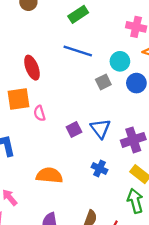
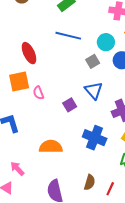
blue triangle: (100, 129) -> (94, 90), moved
blue cross: (100, 169) -> (95, 138), size x1.6

